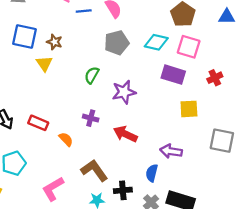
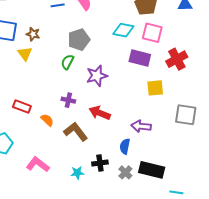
gray pentagon: (117, 43) -> (79, 40), moved
red cross: (215, 78) -> (177, 59), size x1.5
brown L-shape: (94, 170) -> (76, 132), moved
pink L-shape: (53, 189) -> (38, 165), turned 70

